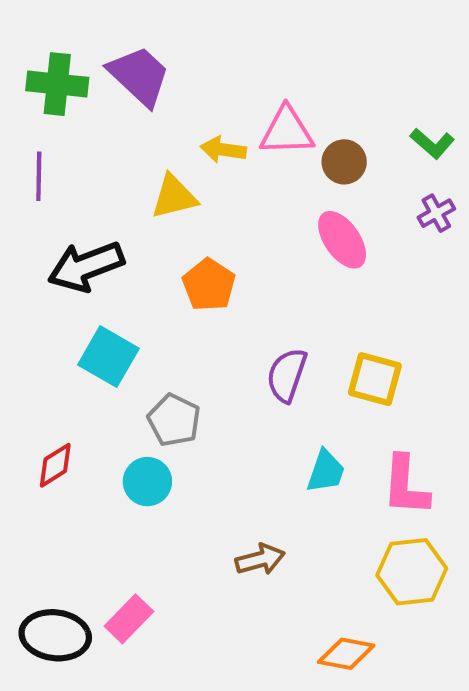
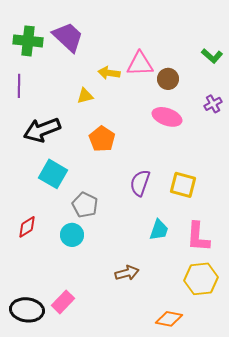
green L-shape: (432, 143) -> (212, 56), moved
yellow triangle: (174, 197) -> (85, 96), size x0.7
pink ellipse: (342, 240) -> (167, 117), turned -36

